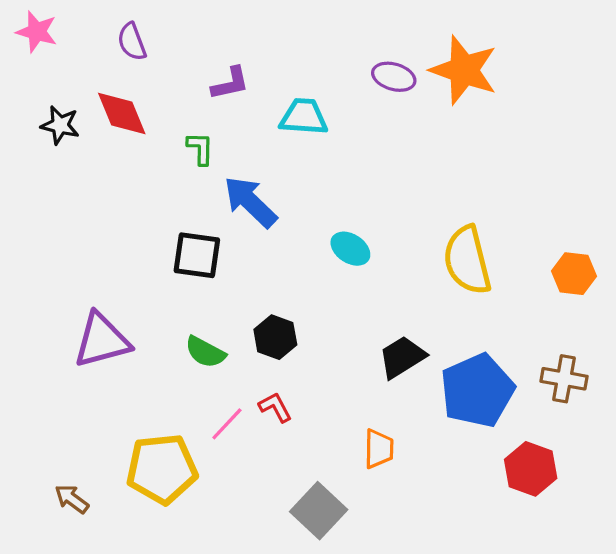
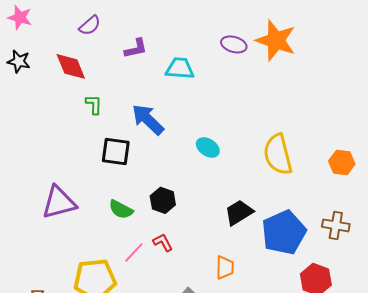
purple semicircle: (132, 42) -> (90, 25), moved, turned -110
black star: (60, 125) -> (19, 61), moved
green L-shape: (200, 149) -> (94, 104), moved

